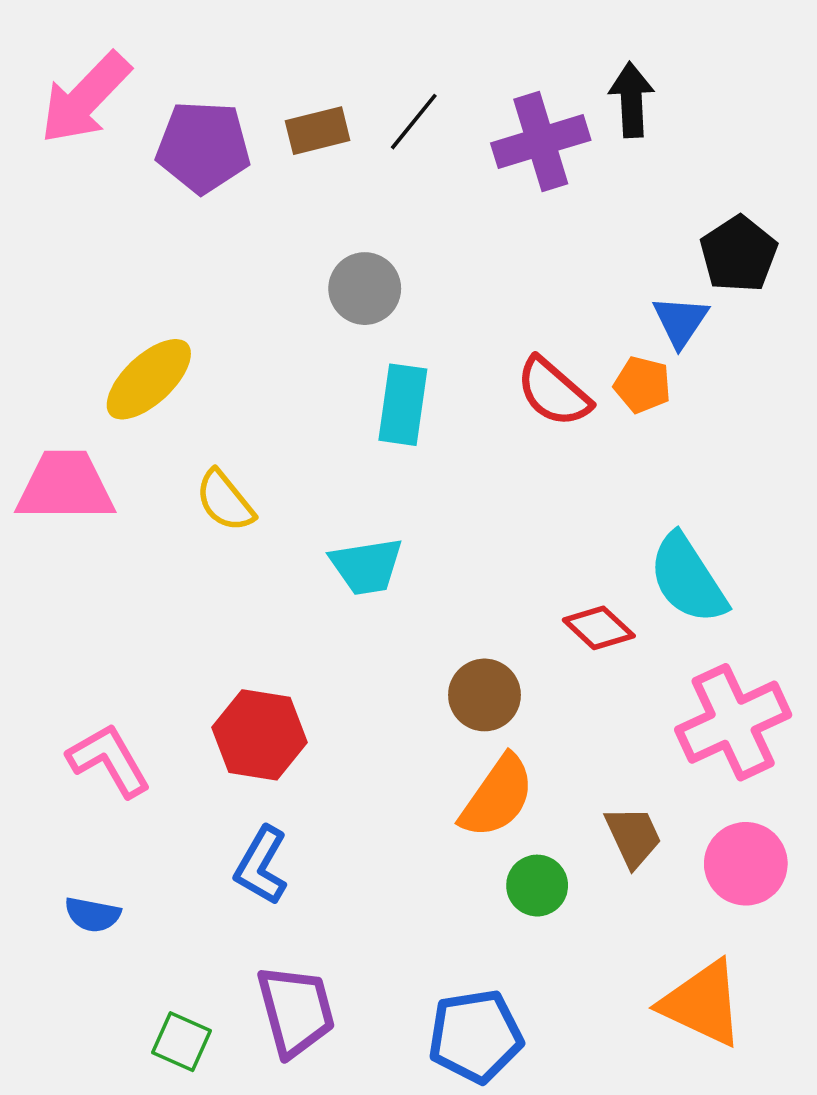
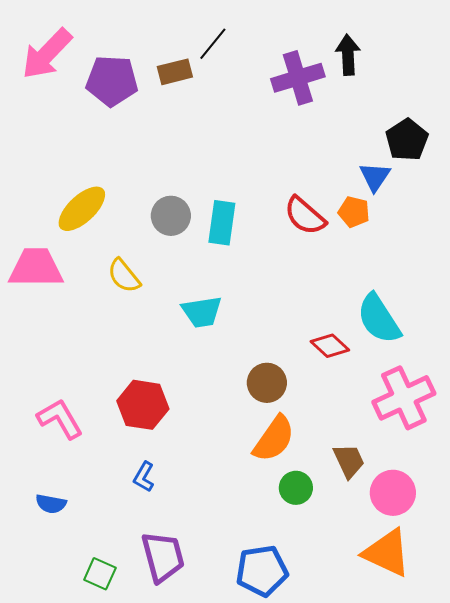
black line: (414, 122) -> (213, 44), moved
gray circle: (365, 289) -> (171, 216), moved
pink circle: (746, 864) -> (393, 493), moved
blue L-shape: (261, 866) -> (144, 477), size x0.7

